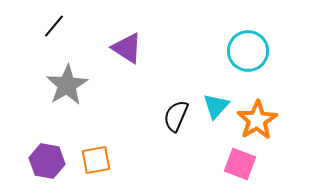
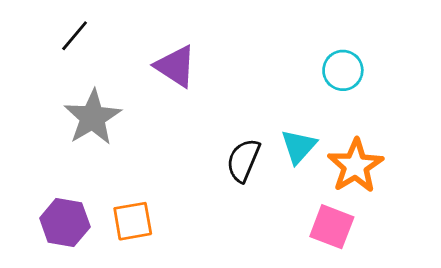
cyan circle: (248, 51) -> (343, 70), size x0.7

